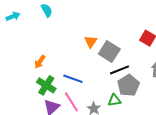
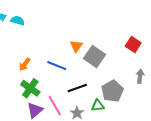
cyan semicircle: (47, 10) -> (18, 21), moved, turned -48
black line: (119, 70) -> (77, 88), moved
blue line: (73, 79) -> (57, 66), moved

